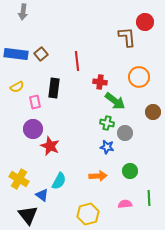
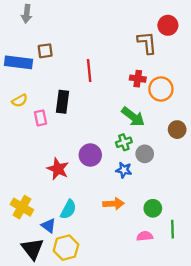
brown square: (41, 54) -> (45, 51), moved, turned 32
red cross: (100, 82) -> (138, 79), moved
green cross: (107, 123) -> (124, 142), turned -32
purple circle: (33, 129) -> (90, 155), moved
green circle: (130, 171) -> (153, 208), moved
yellow hexagon: (88, 214) -> (66, 248), moved

